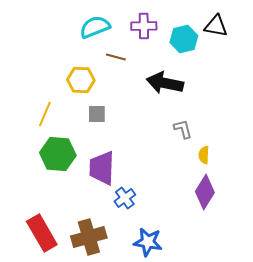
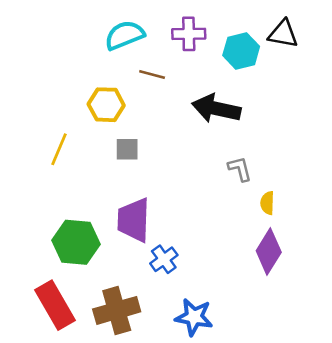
green hexagon: (58, 154) -> (76, 242), moved

